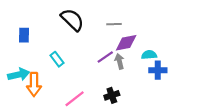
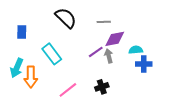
cyan rectangle: (57, 59) -> (52, 54), size x1.5
cyan arrow: (19, 75) -> (17, 68), turned 126

